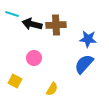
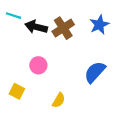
brown cross: (56, 25) -> (63, 28), turned -30
blue star: (88, 39) -> (99, 25), moved, turned -30

